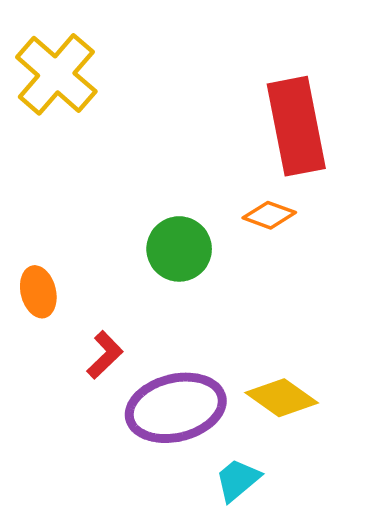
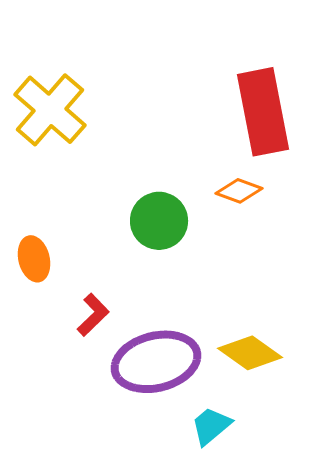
yellow cross: (56, 74) -> (50, 110), moved

